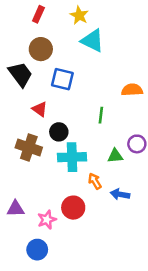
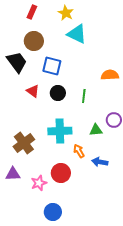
black circle: (59, 132) -> (58, 93), moved
brown cross: (29, 148) -> (24, 143), moved, turned 35
blue circle: (37, 250) -> (53, 212), moved

